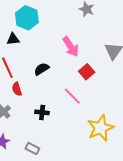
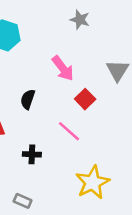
black semicircle: (42, 69) -> (28, 99), turned -35
yellow star: (101, 128) -> (93, 182), moved

